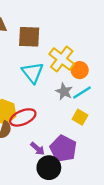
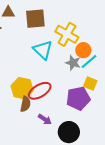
orange circle: (80, 70) -> (83, 50), moved
purple arrow: (38, 149) -> (45, 119), moved
purple pentagon: (63, 149) -> (78, 98), moved, turned -30

